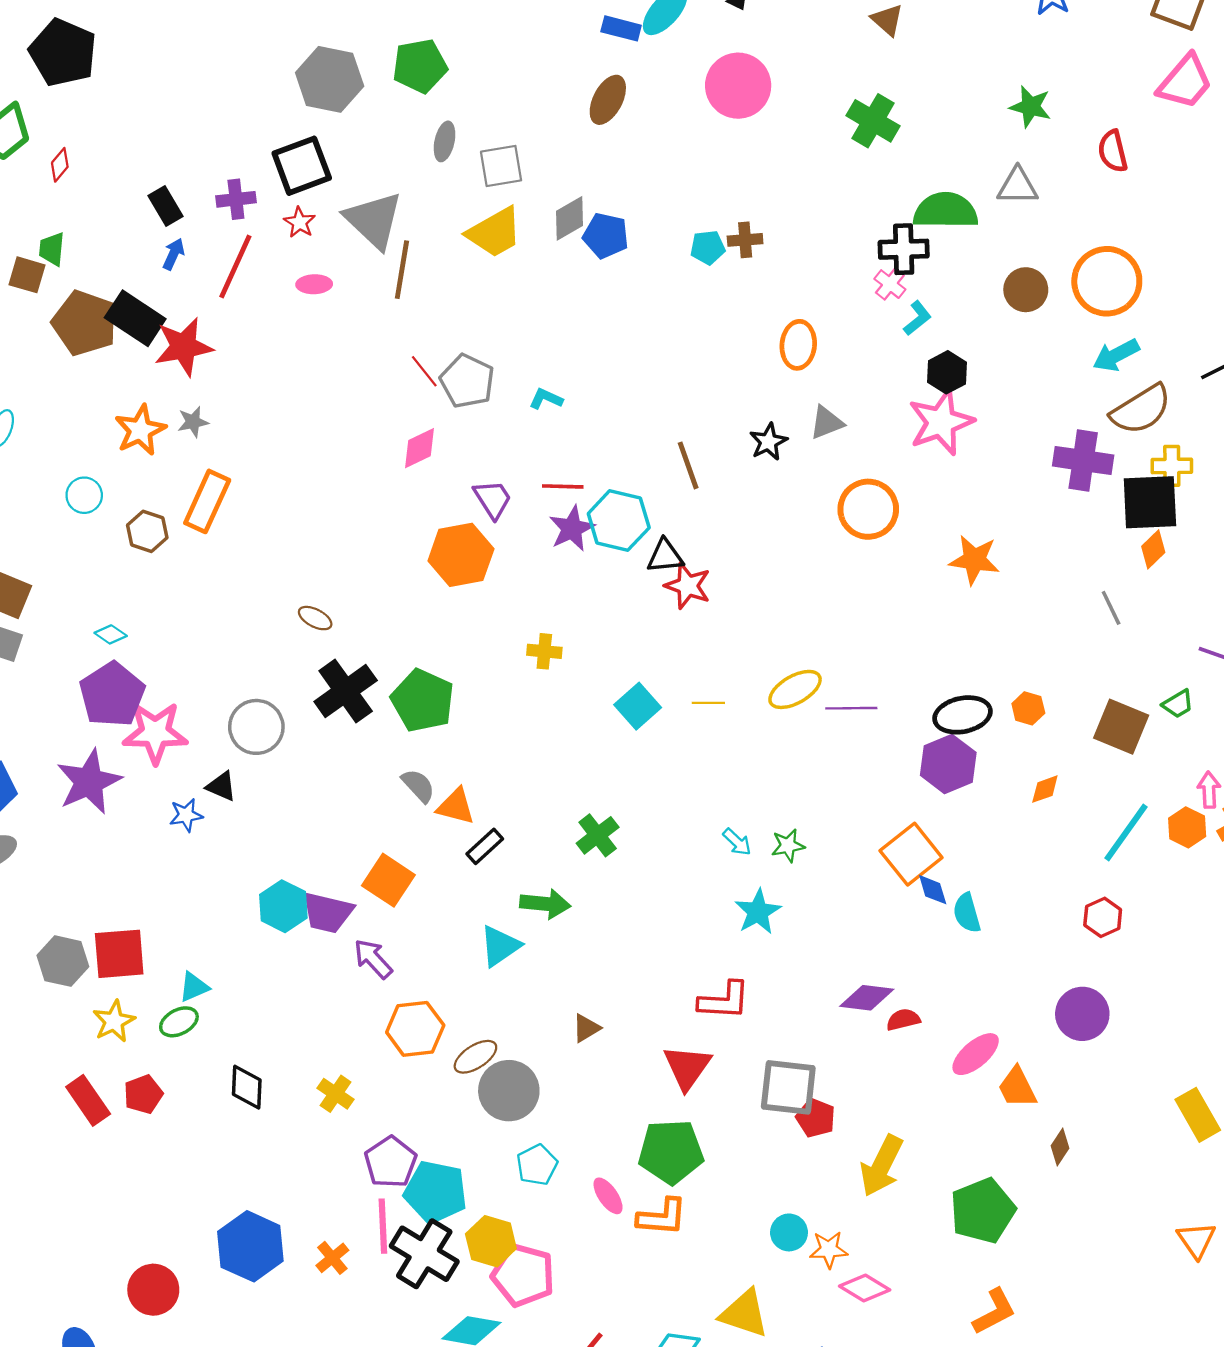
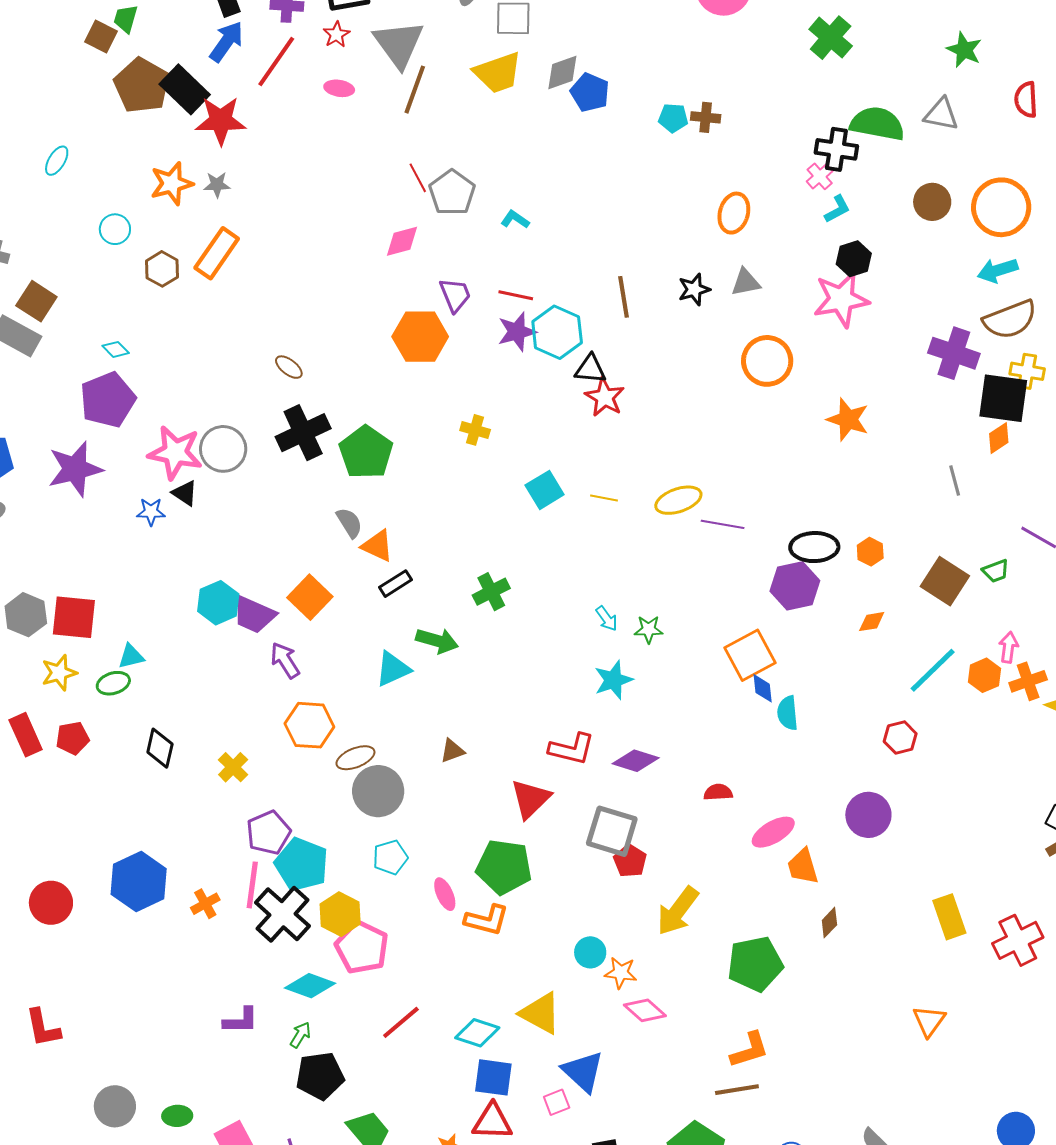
blue arrow: (174, 254) -> (226, 42), size x1.6
pink star: (155, 733) -> (175, 452), moved
purple diamond: (867, 998) -> (636, 761), moved

